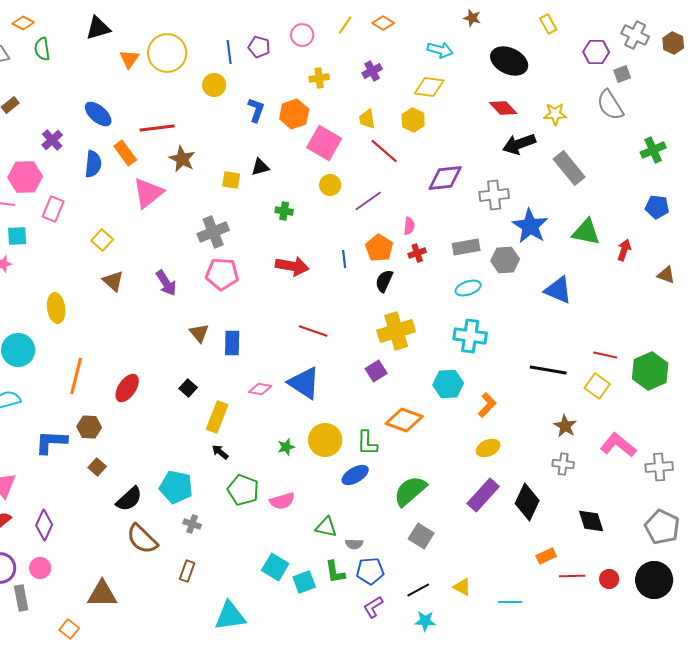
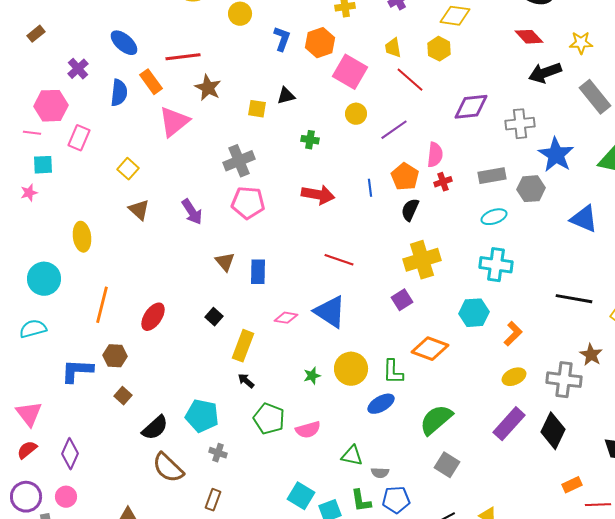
pink semicircle: (409, 226) -> (435, 155), size x1.4
gray cross: (563, 464) -> (564, 380), moved, size x1.6

